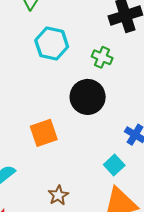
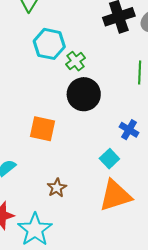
green cross: (102, 57) -> (75, 61), moved, turned 30
orange square: (44, 133) -> (42, 129), turned 32

